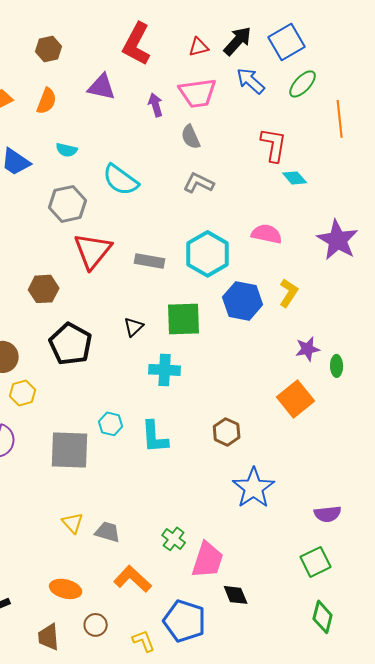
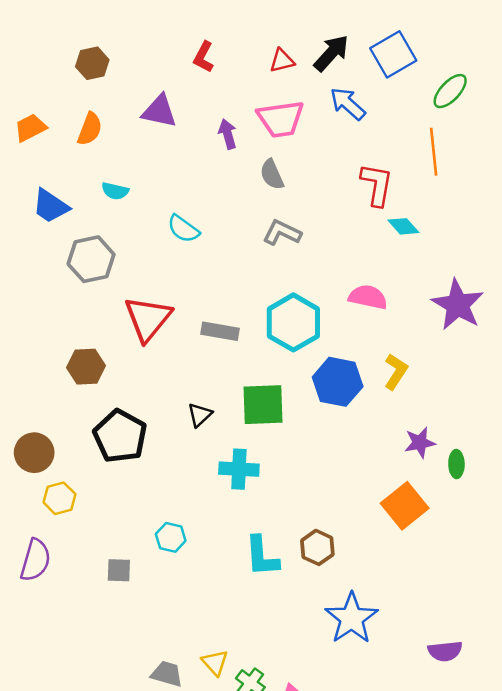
red L-shape: (137, 44) -> (204, 57), size x0.6
green ellipse: (303, 84) -> (450, 91), moved
orange line: (340, 119) -> (434, 152), moved
cyan semicircle: (121, 180) -> (183, 229), size x0.7
gray hexagon: (68, 204) -> (91, 259), moved
cyan L-shape: (155, 437) -> (262, 556), moved
gray square: (70, 450) -> (119, 570), size x0.5
yellow triangle: (73, 523) -> (215, 663), moved

